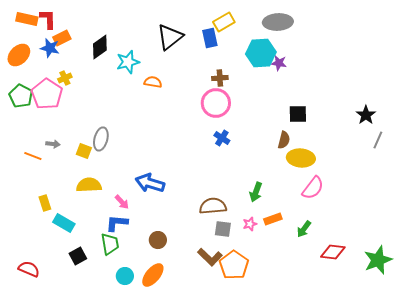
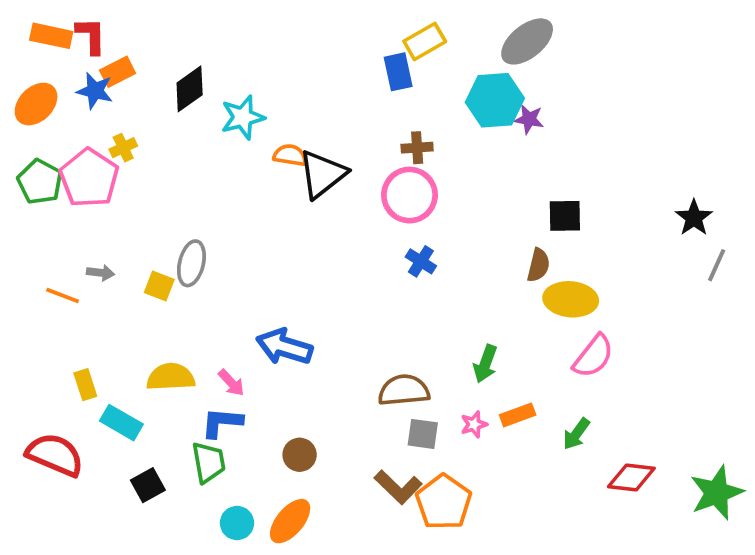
gray ellipse: (278, 22) -> (527, 41), turned -36
black triangle: (170, 37) -> (322, 174), moved
yellow semicircle: (89, 185) -> (171, 377), moved
red semicircle: (29, 269) -> (55, 455), moved, size x1.4

